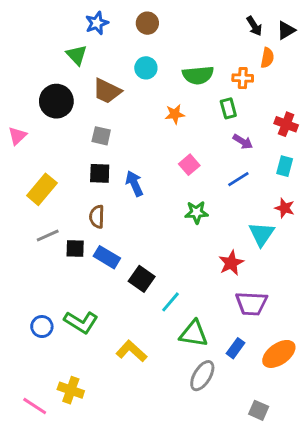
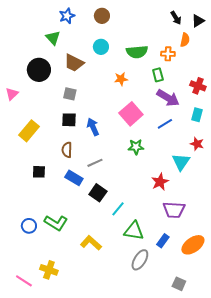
purple arrow: (243, 142) -> (168, 98), size x1.6
pink square: (189, 165) -> (131, 114), size x1.6
gray line: (48, 235) -> (95, 163), moved
black square: (75, 248) -> (39, 172), moved

